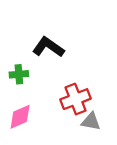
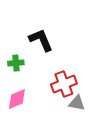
black L-shape: (48, 47) -> (41, 40), turned 32

